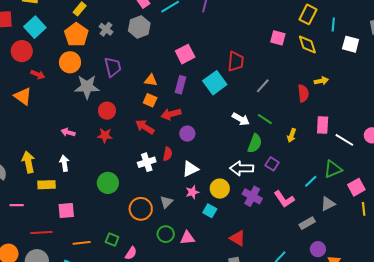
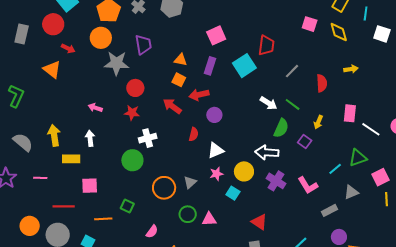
red semicircle: (303, 93) -> (322, 83), moved
white cross: (147, 162) -> (148, 138), moved
purple square: (272, 164) -> (305, 141), moved
green square: (112, 240) -> (127, 206), moved

